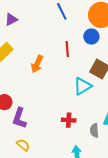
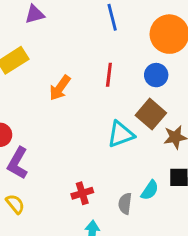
blue circle: (91, 37) -> (156, 75), moved
red cross: (69, 120) -> (82, 193), moved, turned -32

